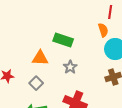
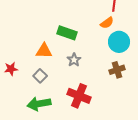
orange semicircle: (103, 30) -> (107, 23), turned 72

